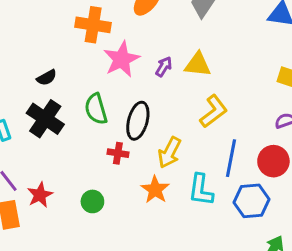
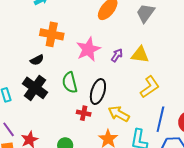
orange cross: (93, 25) -> (52, 34), moved
yellow arrow: (170, 152) -> (119, 114), turned 90

